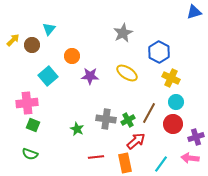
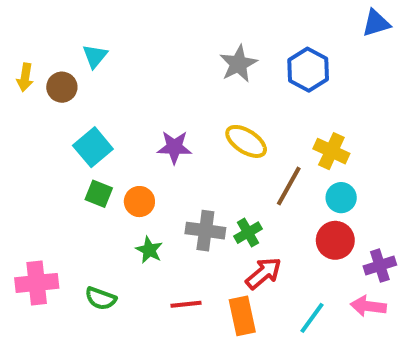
yellow arrow: (13, 40) -> (25, 77), turned 144
blue hexagon: (159, 52) -> (308, 70), moved
orange circle: (72, 56) -> (139, 202), moved
pink cross: (27, 103) -> (37, 283), moved
brown line: (149, 113) -> (289, 186), moved
green square: (33, 125) -> (99, 194), moved
green semicircle: (30, 154) -> (101, 298), moved

